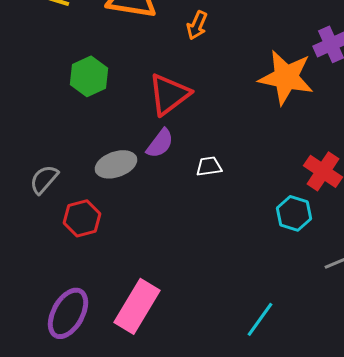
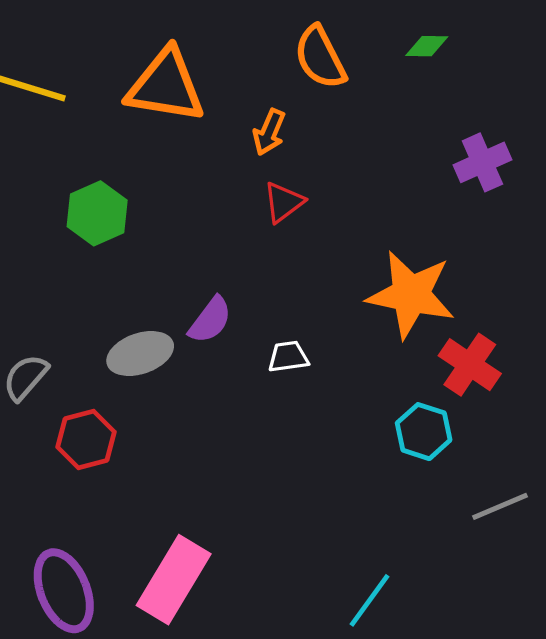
orange star: (286, 77) -> (411, 295), moved
red triangle: (169, 94) -> (283, 202), moved, size x0.6
purple ellipse: (68, 313) -> (64, 591), turned -51

